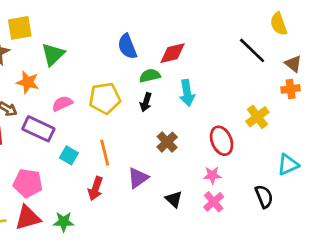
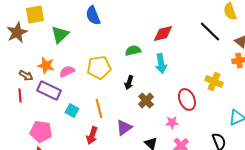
blue semicircle: (127, 46) -> (93, 15), moved
red diamond: (172, 53) -> (163, 33), moved
orange star: (28, 82) -> (46, 65), moved
black arrow: (146, 102) -> (129, 82), moved
yellow cross: (257, 117) -> (214, 81), turned -30
pink star: (212, 175) -> (172, 122), moved

